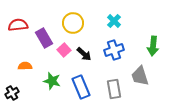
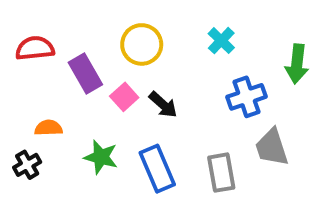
green arrow: (153, 46) -> (297, 64), moved
blue cross: (114, 50) -> (247, 97), moved
black cross: (12, 93) -> (27, 165), moved

